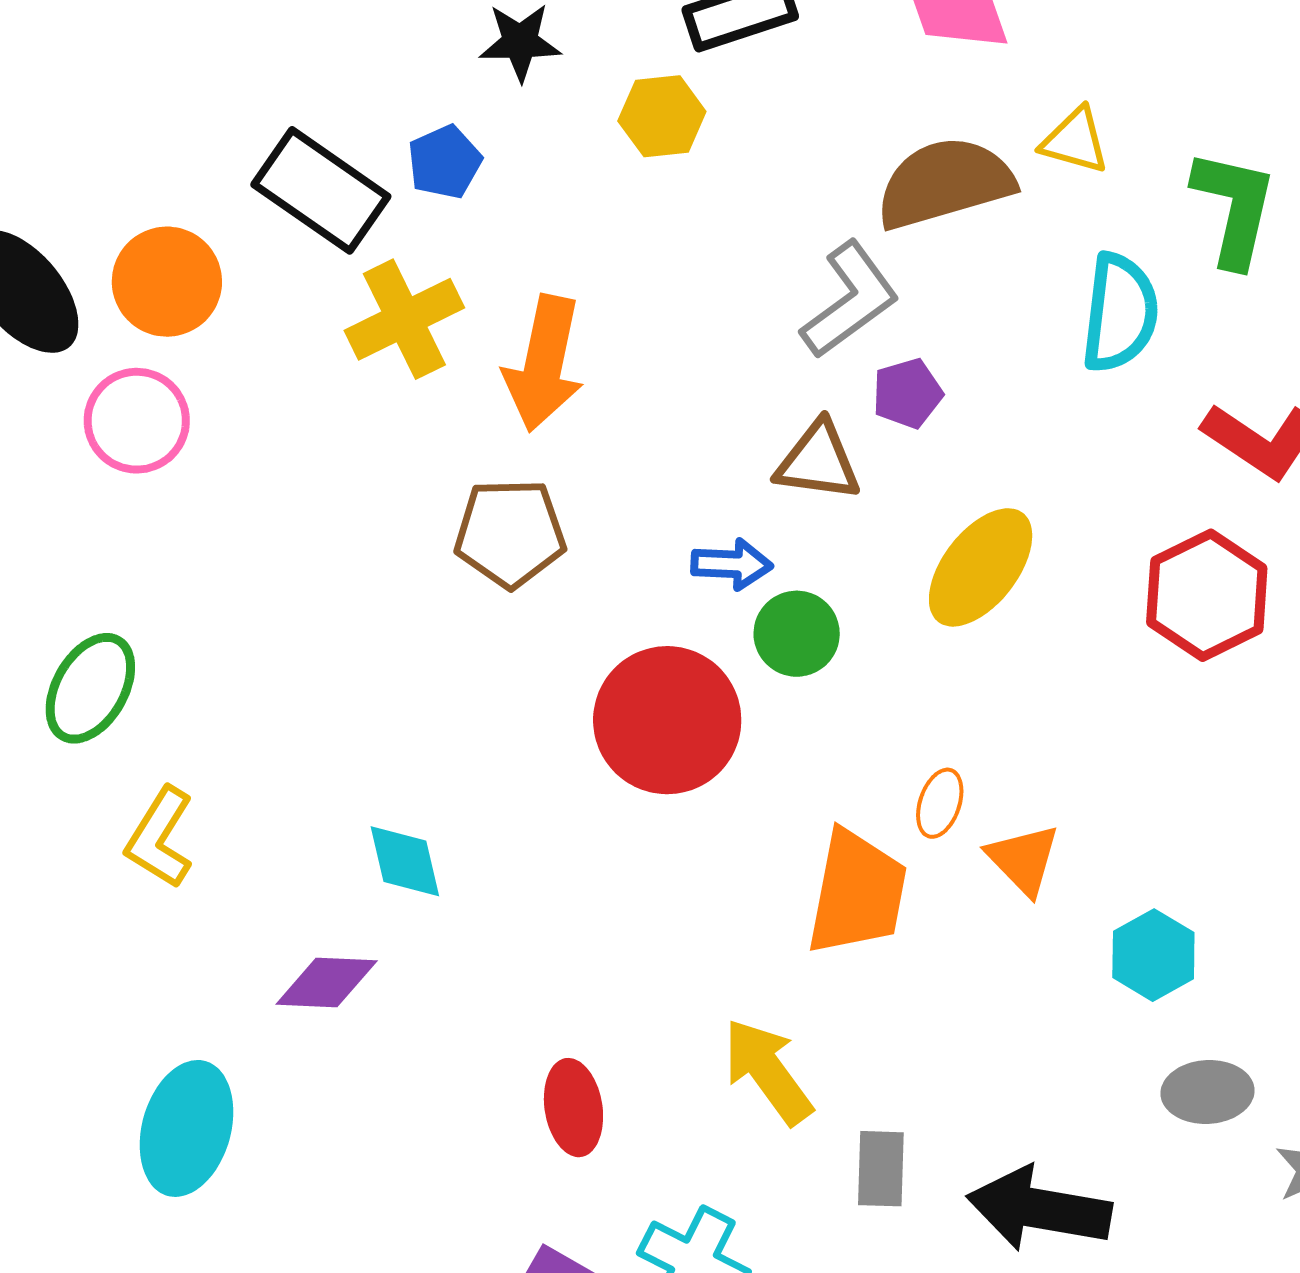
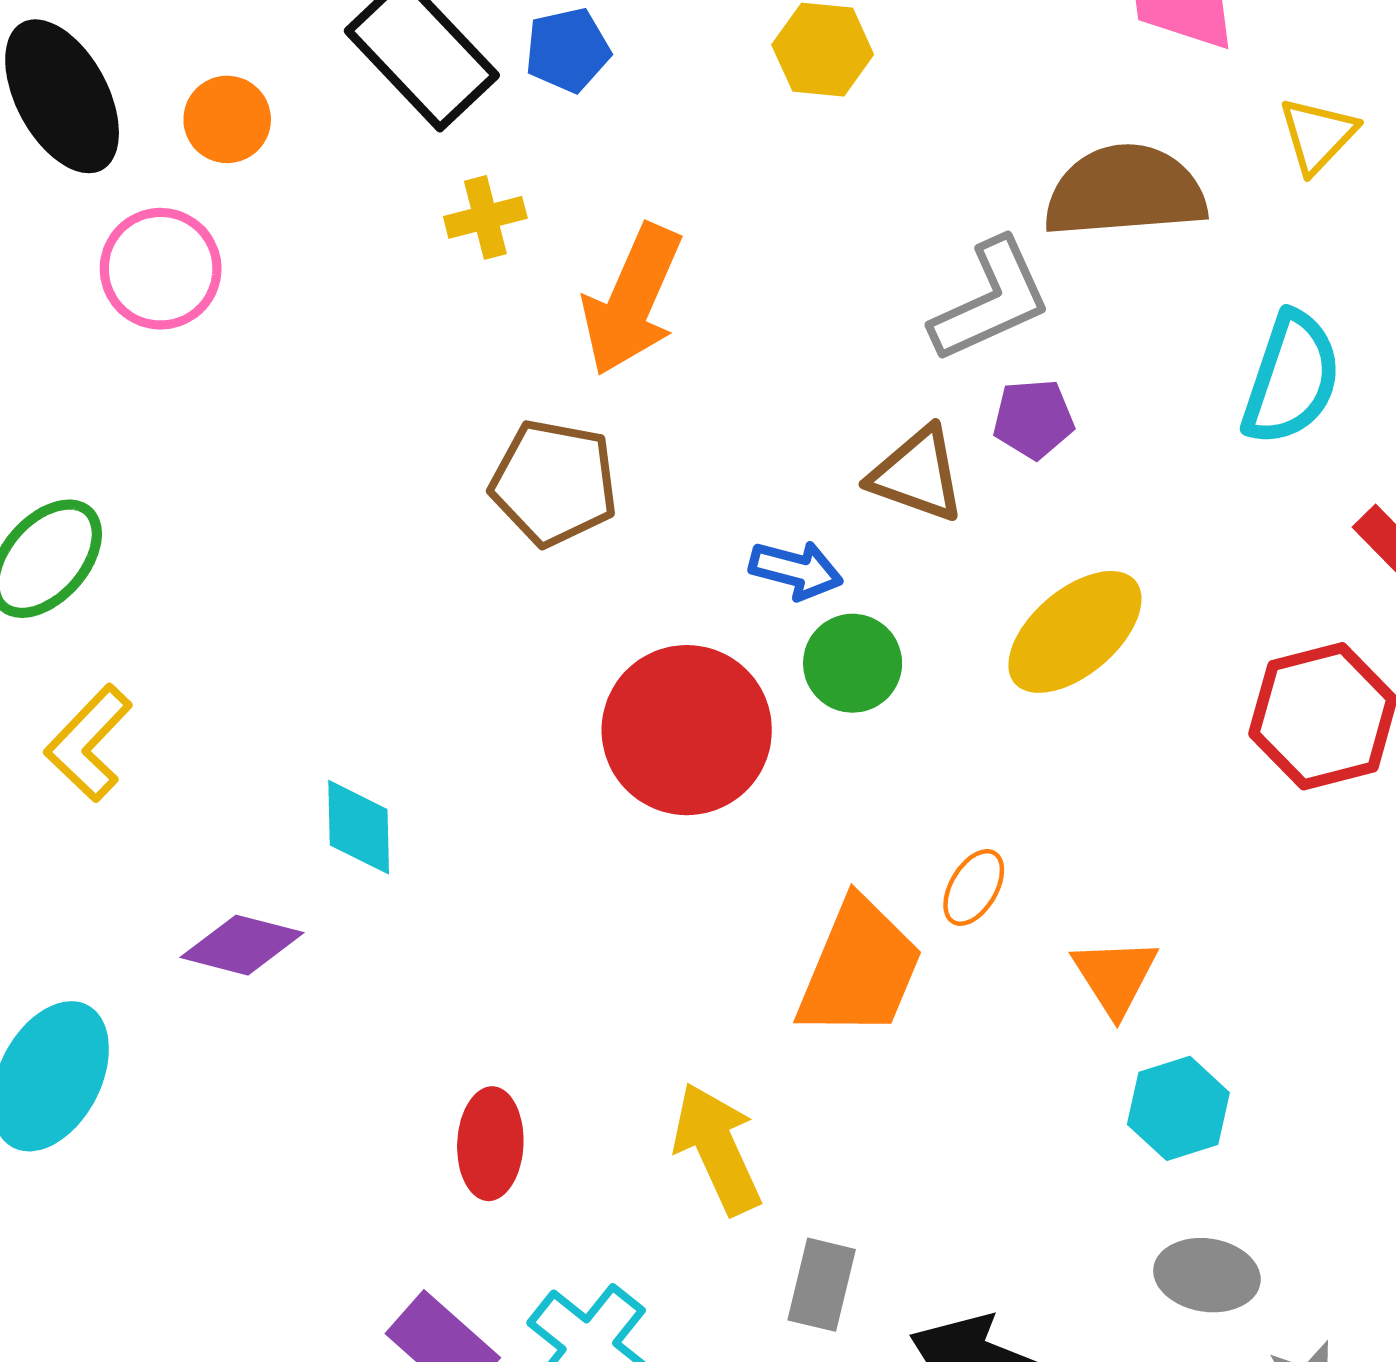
yellow triangle: (1075, 141) -> (1318, 135), moved, turned 46
orange circle: (167, 282) -> (227, 119), size x0.7
yellow cross: (404, 319) -> (485, 217), size x0.6
orange triangle: (1023, 860) -> (1115, 976), moved

